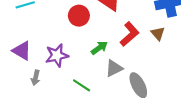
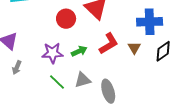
purple star: (57, 55) -> (52, 53), moved
gray triangle: (114, 68) -> (83, 80), moved

